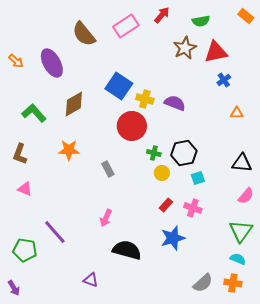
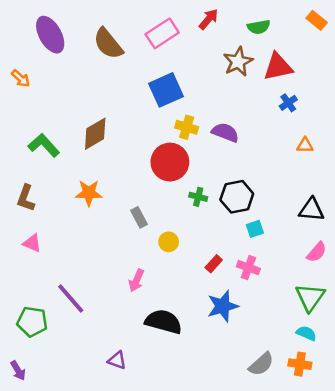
purple ellipse: (52, 63) -> (50, 35), moved
blue square: (119, 86) -> (166, 90), moved, turned 32
yellow circle: (162, 173) -> (169, 242), moved

